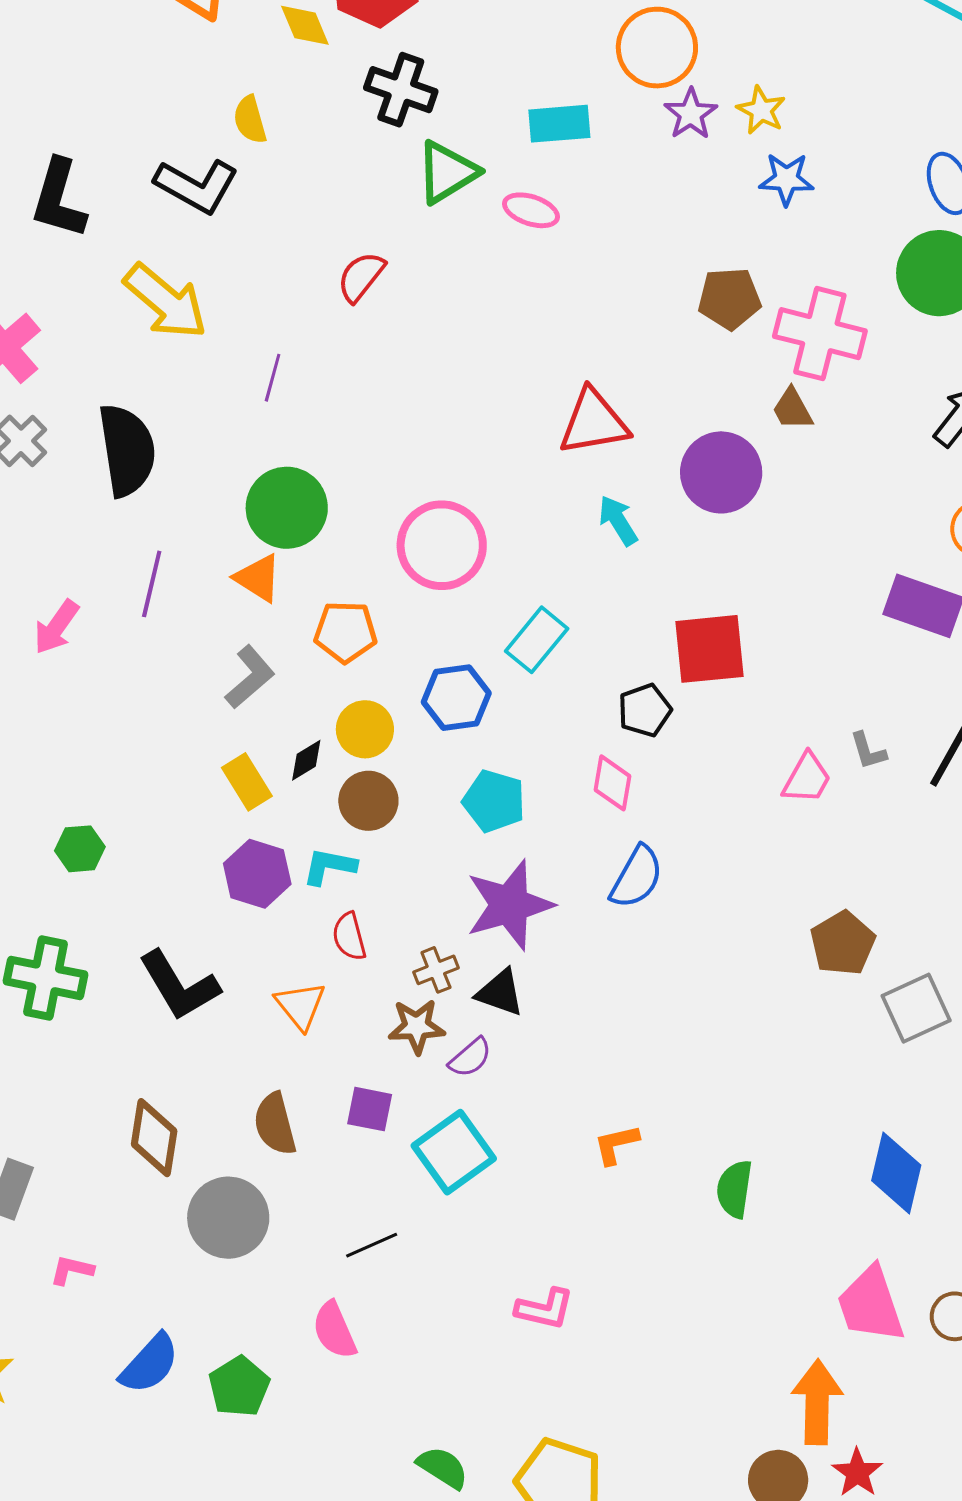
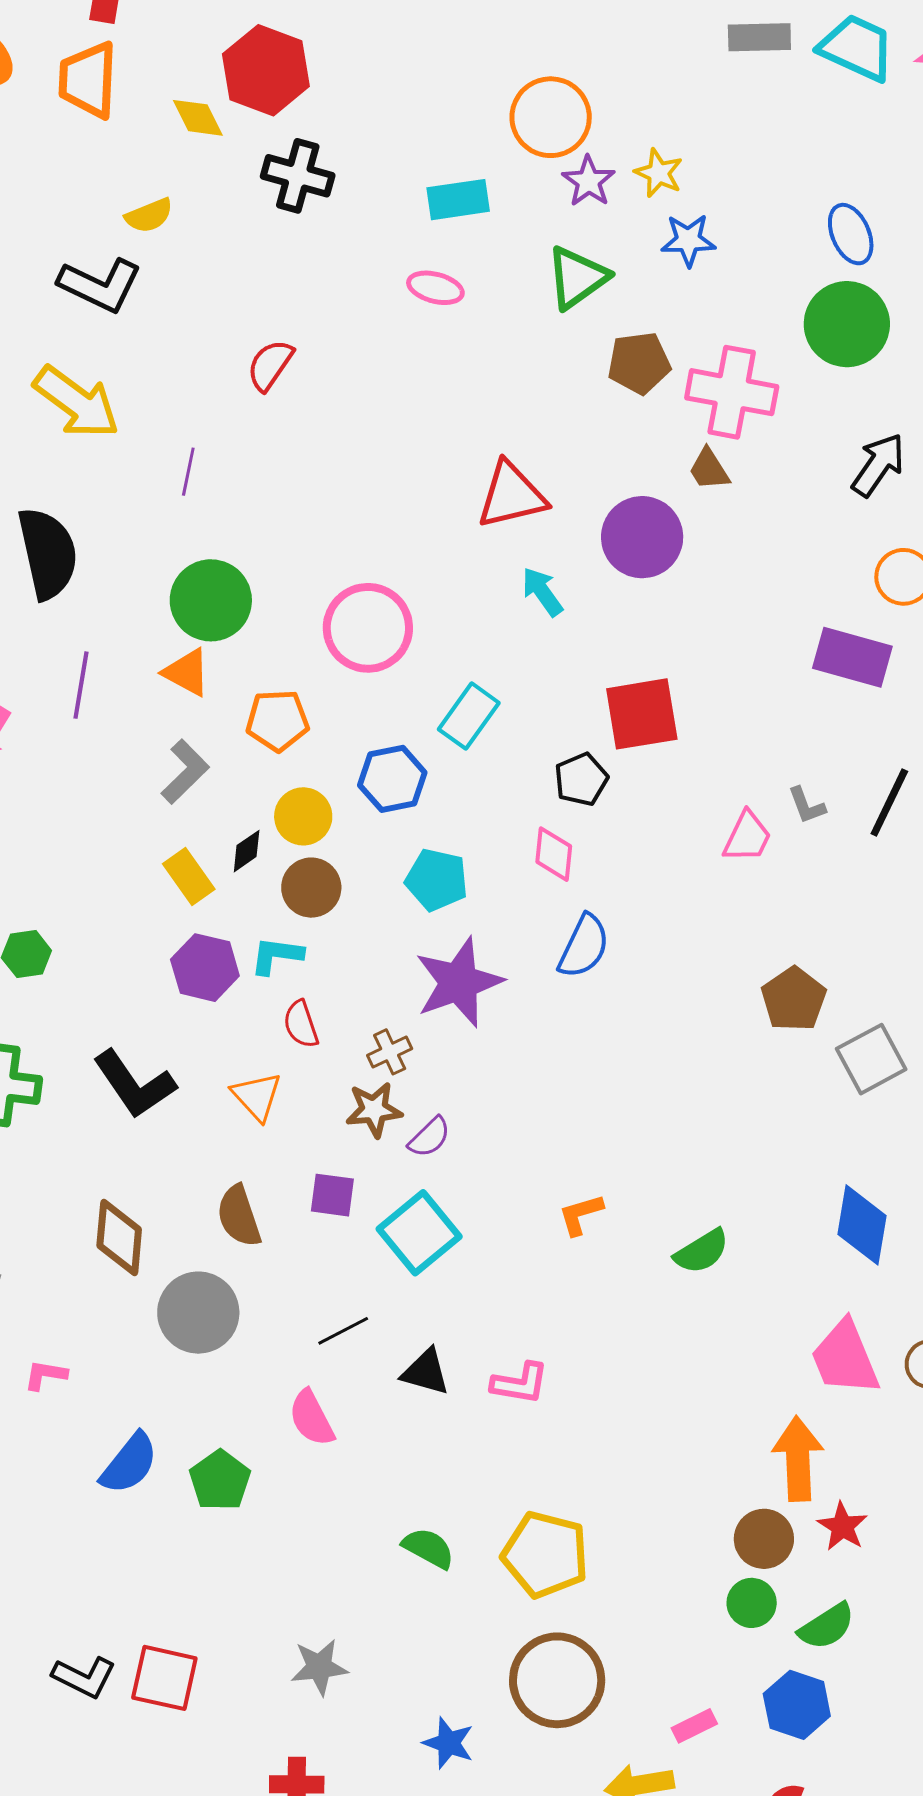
yellow semicircle: (250, 120) -> (149, 216), turned -93
green triangle: (447, 172) -> (577, 278), moved
black triangle: (500, 993) -> (426, 1372), moved
green semicircle: (735, 1189) -> (702, 1251), turned -126

